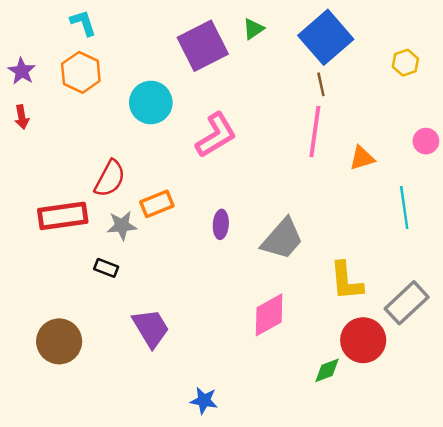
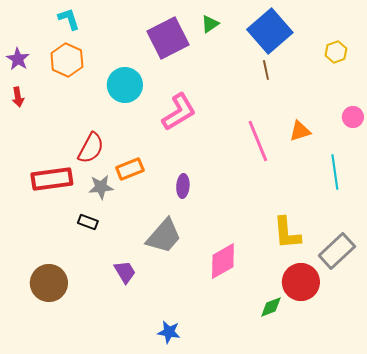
pink line: (315, 131) -> (258, 141), moved, turned -30
gray trapezoid: (282, 239) -> (164, 236), moved
purple trapezoid: (151, 328) -> (125, 272), size x0.7

